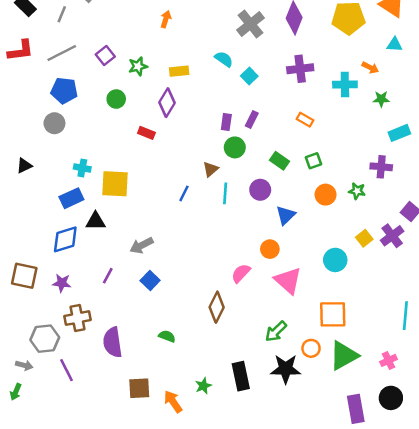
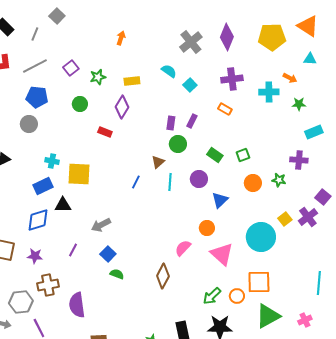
orange rectangle: (305, 120) -> (225, 109), moved
cyan circle: (335, 260) -> (261, 237), size x1.5
green semicircle: (167, 336) -> (117, 274), moved
orange circle: (311, 348) -> (237, 296), moved

